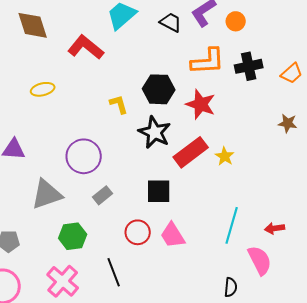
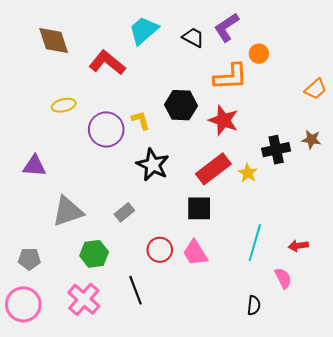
orange circle: (236, 21) -> (259, 54), moved
black cross: (249, 66) -> (276, 150), moved
black star: (155, 132) -> (153, 165), moved
purple circle: (84, 156) -> (106, 129), moved
black square: (159, 191) -> (199, 208), moved
pink semicircle: (260, 260) -> (283, 278), size x0.7

